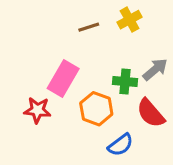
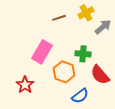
gray arrow: (155, 69) -> (103, 27), moved
red star: (37, 110) -> (25, 85), moved, turned 30

